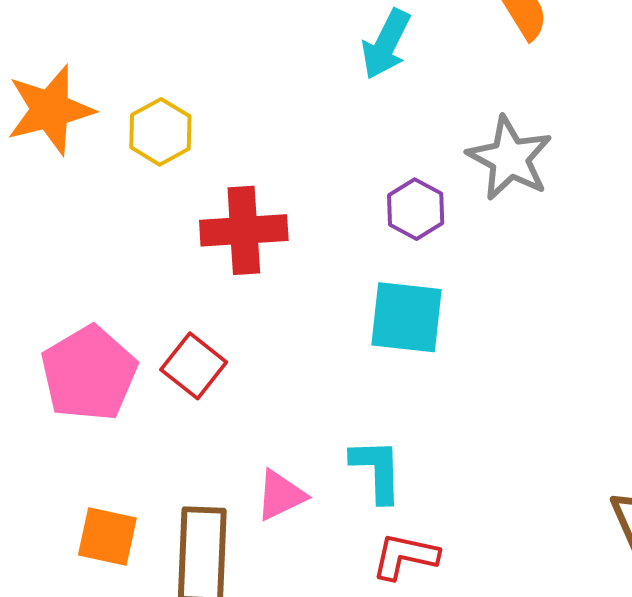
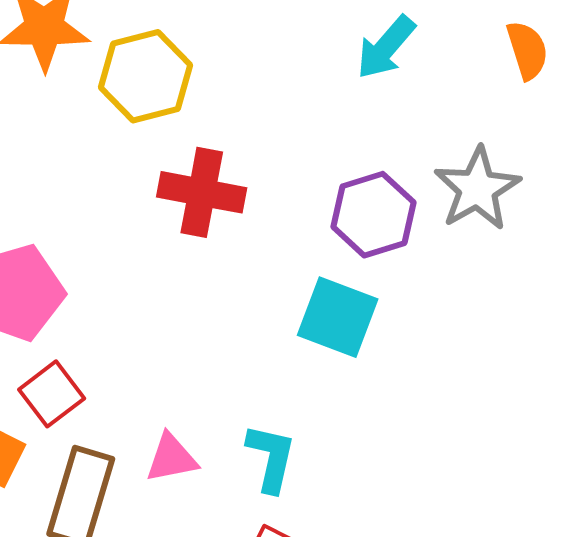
yellow hexagon: (160, 132) -> (145, 76), size x1.4
purple hexagon: (416, 209) -> (373, 215), size x1.4
red square: (194, 366) -> (52, 394), moved

